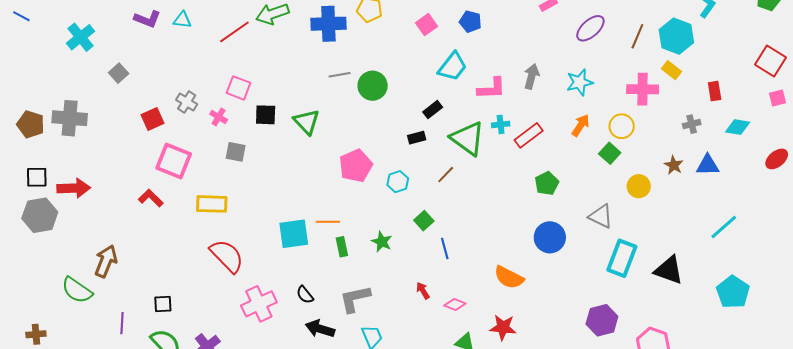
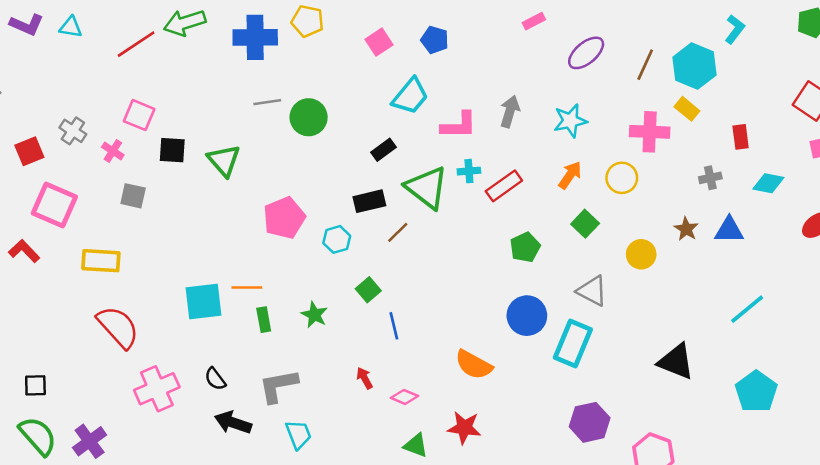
black rectangle: (417, 138) -> (369, 201), moved, size x1.4
green square: (610, 153) -> (585, 224), moved
cyan rectangle: (622, 258) -> (573, 343), moved

